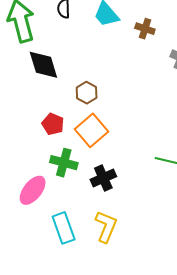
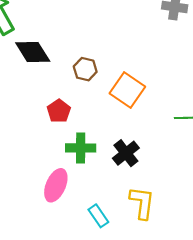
red pentagon: (53, 124) -> (59, 111), turned 30
orange square: (91, 130) -> (127, 90), moved
cyan rectangle: (64, 228) -> (98, 216), size x0.7

